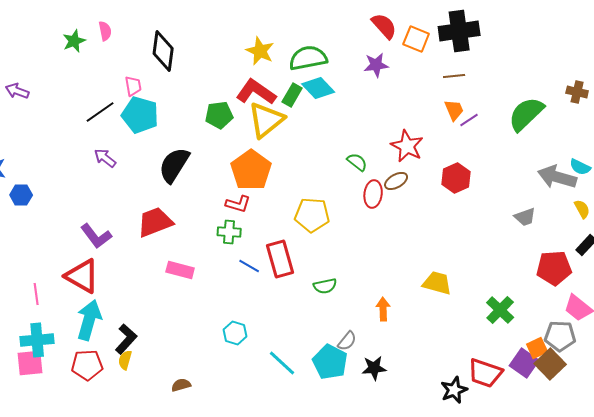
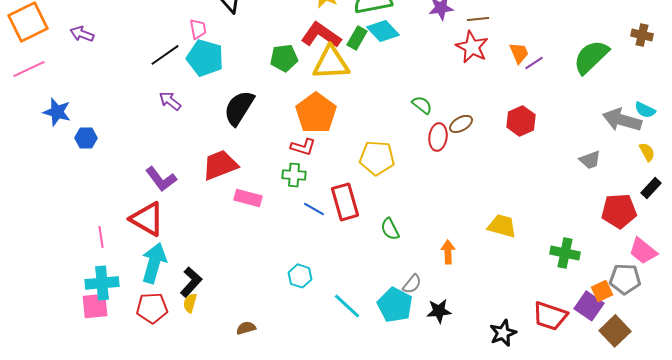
brown line: (454, 76) -> (478, 19), moved
yellow triangle: (266, 120) -> (331, 63), turned 36
red star: (407, 146) -> (472, 47), moved
pink rectangle: (180, 270) -> (248, 198), moved
green semicircle: (325, 286) -> (390, 229), turned 75
green cross: (500, 310) -> (565, 253), turned -32
brown square: (550, 364) -> (615, 331), moved
black star: (454, 390) -> (503, 333), moved

